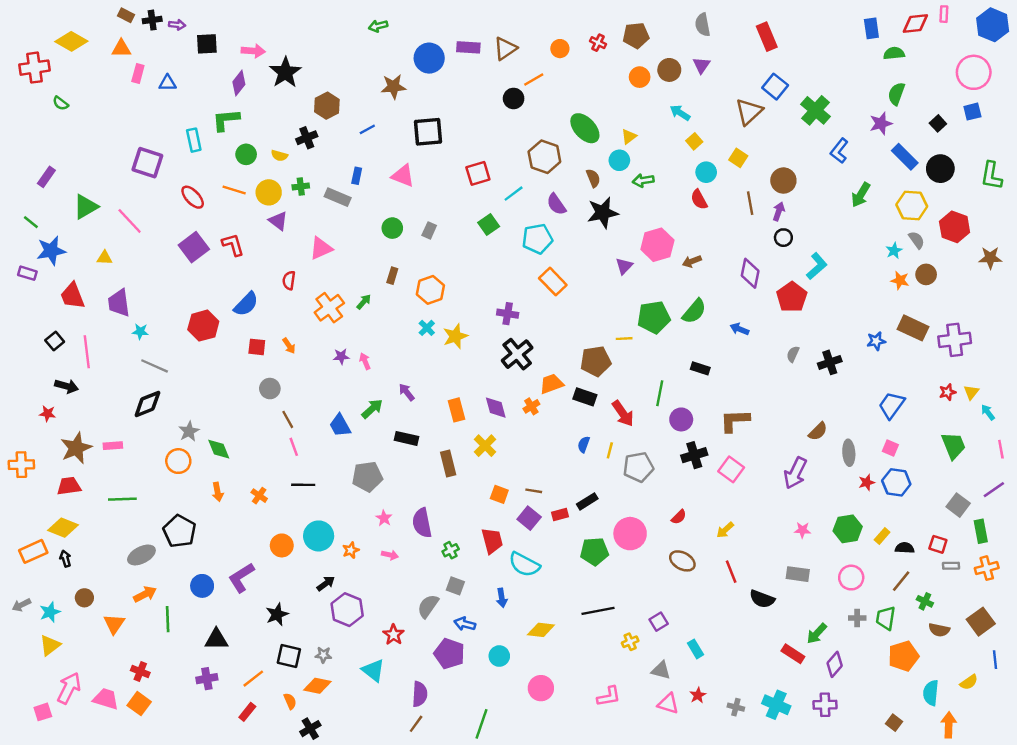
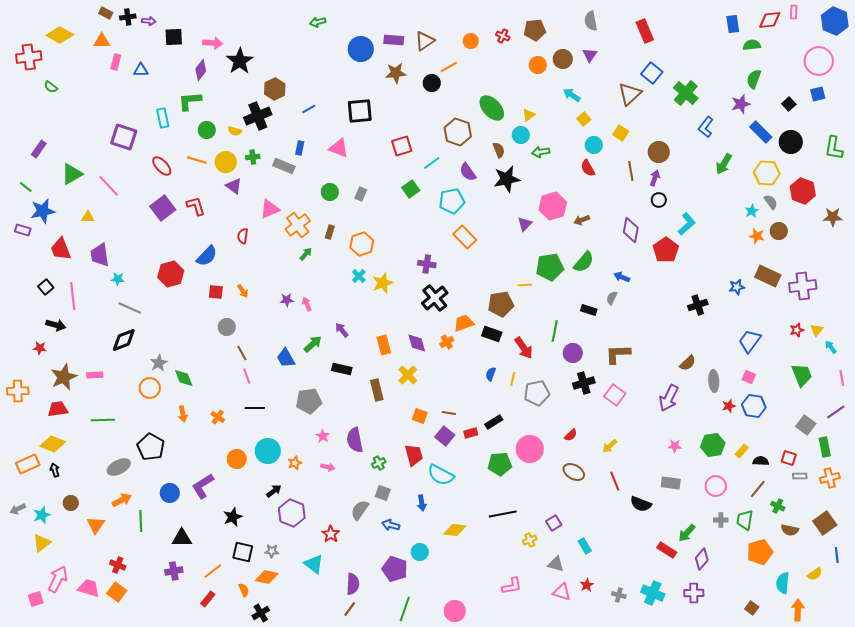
brown star: (393, 87) -> (396, 73), moved
black cross: (307, 138) -> (258, 116), size x1.5
orange cross: (329, 308) -> (298, 225), moved
gray semicircle: (793, 354) -> (612, 298), moved
purple pentagon: (449, 654) -> (395, 569), moved
pink circle: (541, 688) -> (455, 611), moved

